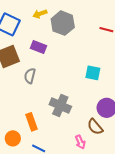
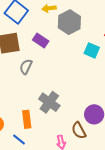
cyan square: (93, 73) -> (92, 50), moved
orange rectangle: (32, 122) -> (27, 119), moved

